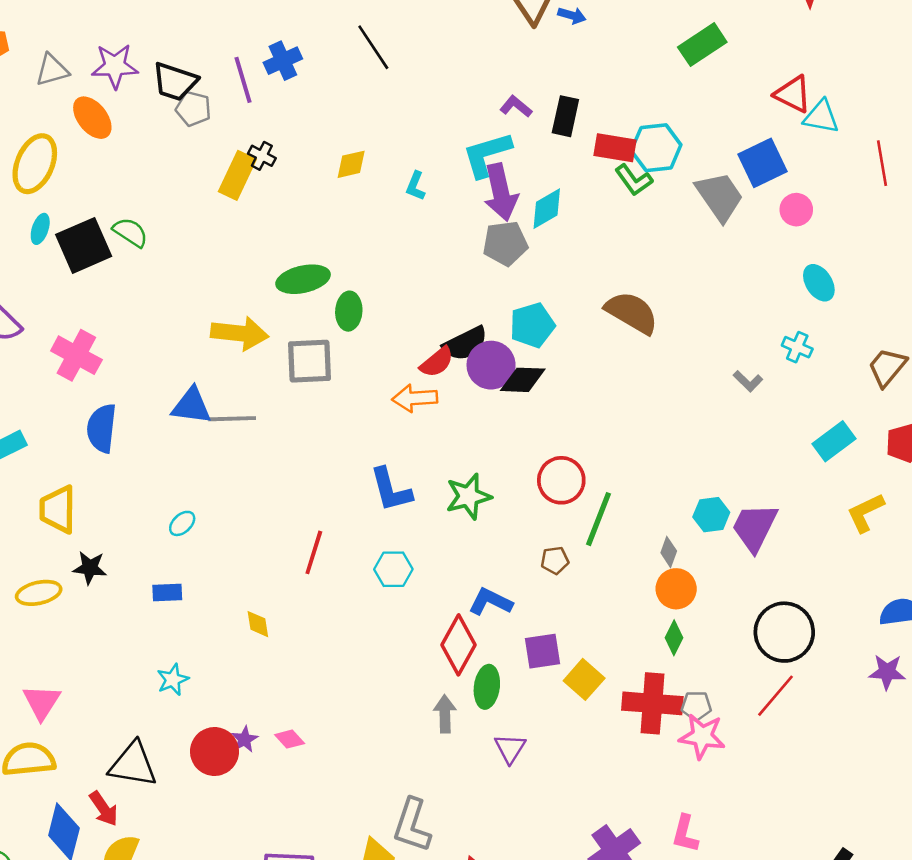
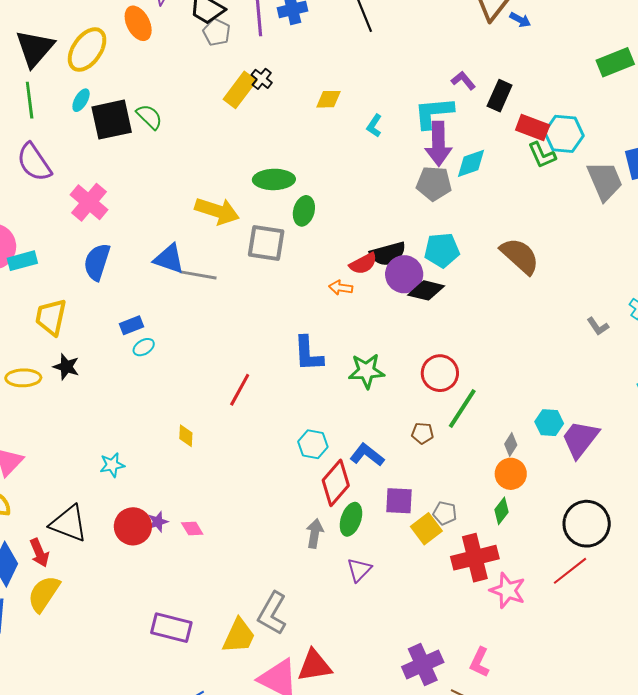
orange arrow: (415, 398) -> (341, 288), size x0.7
cyan hexagon: (393, 569) -> (313, 444), moved
blue rectangle: (167, 592) -> (132, 325), moved, turned -30
red cross: (652, 703) -> (475, 558), turned -30
gray pentagon: (696, 706) -> (445, 513), moved

